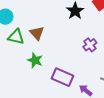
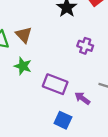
purple cross: (90, 45) -> (85, 46), turned -32

